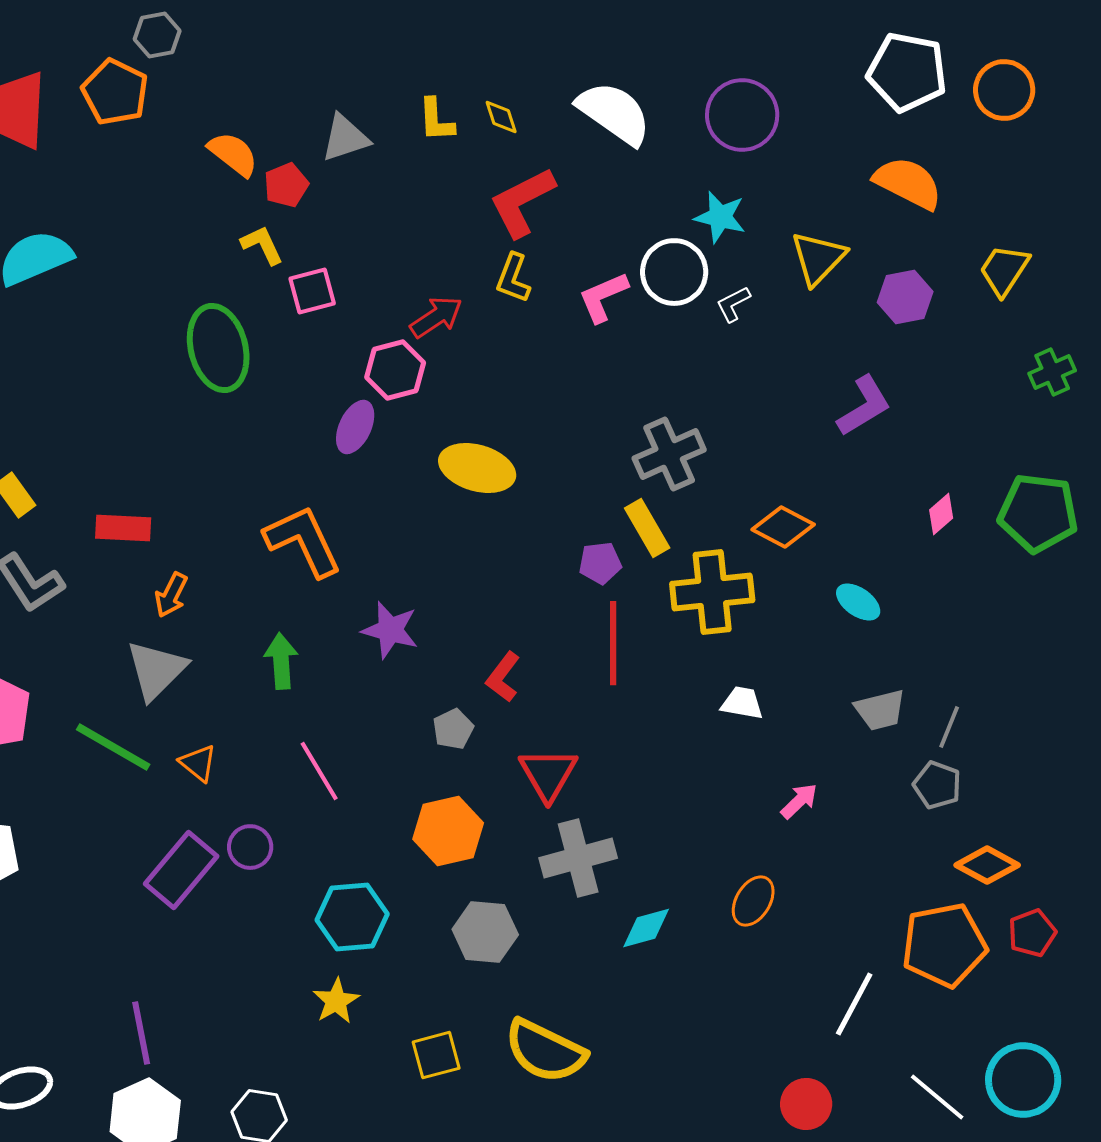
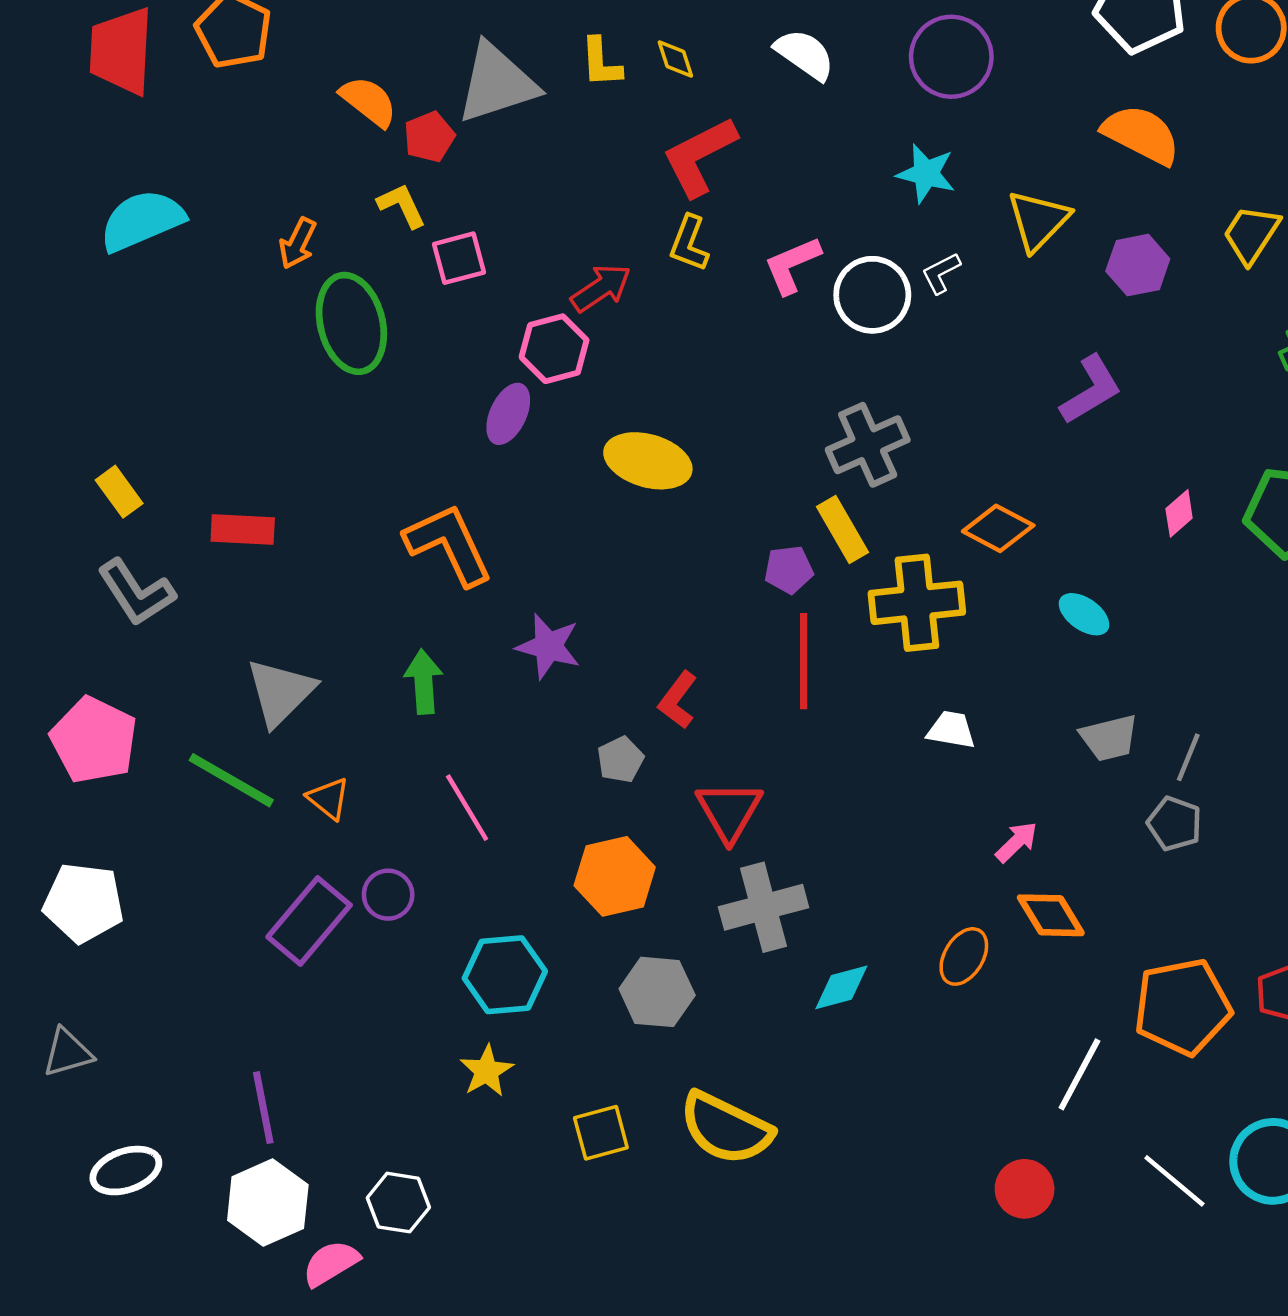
white semicircle: (614, 113) -> (805, 54), size x0.7
gray triangle: (345, 138) -> (497, 83), size x1.5
white circle: (674, 272) -> (872, 295), moved
orange arrow: (171, 595) -> (298, 243), moved
orange diamond: (987, 865) -> (1051, 915), moved, turned 30

